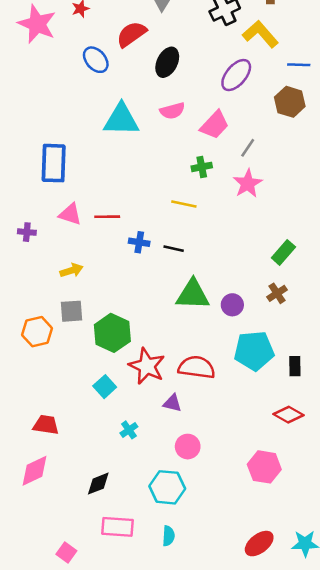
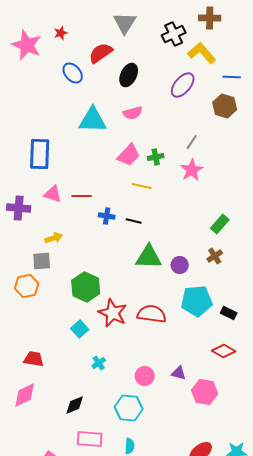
pink trapezoid: (214, 125) -> (129, 155), moved
purple cross: (27, 232) -> (19, 208), size x1.6
gray square: (71, 311) -> (42, 261), moved
black rectangle: (295, 366) -> (229, 313), turned -63
purple triangle: (172, 403) -> (179, 373), moved

